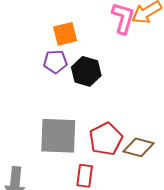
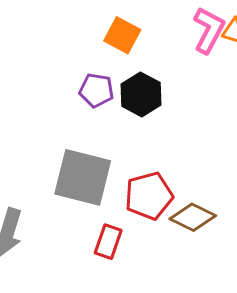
orange square: (65, 34) -> (122, 35), turned 30
purple pentagon: (55, 62) -> (96, 90), moved

